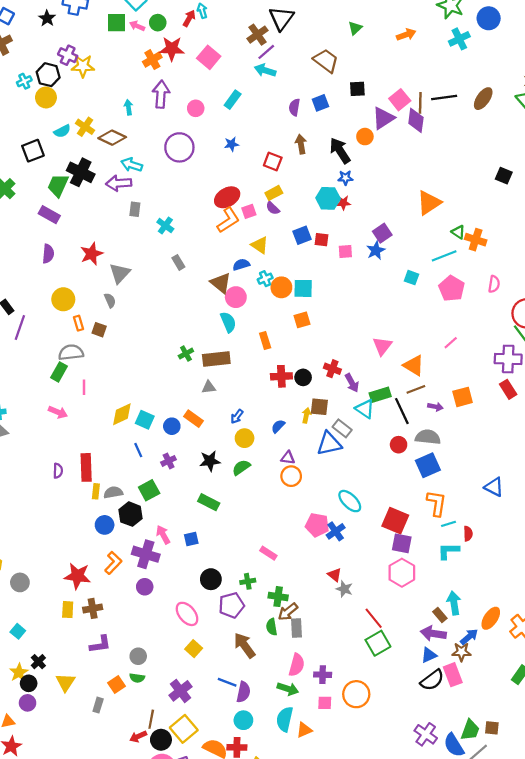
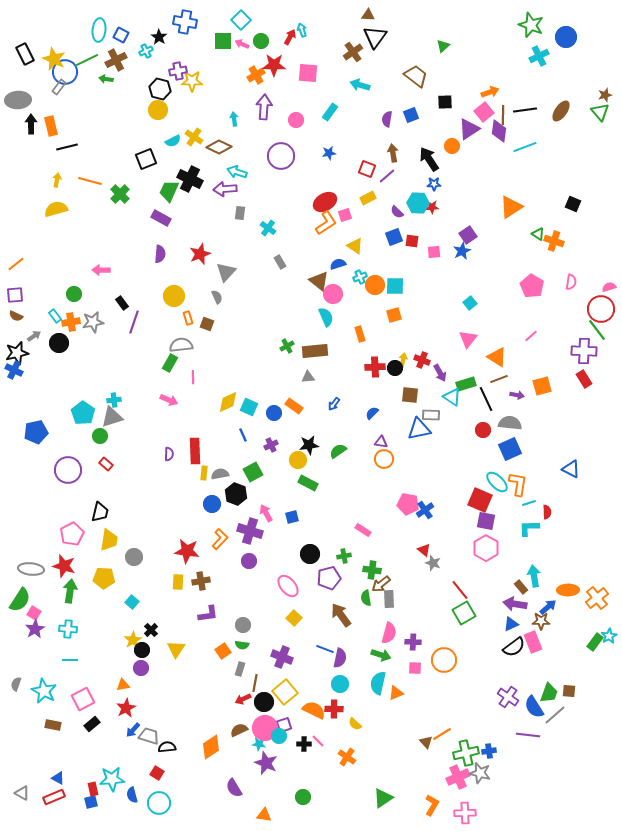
orange arrow: (406, 35) -> (490, 92), moved
purple line: (266, 52) -> (387, 176), moved
purple cross: (68, 55) -> (178, 71), turned -36
pink square: (209, 57) -> (308, 73), turned -35
cyan cross: (24, 81) -> (146, 51), moved
black square: (504, 176) -> (573, 204), moved
purple semicircle: (273, 208) -> (397, 212), moved
cyan line: (444, 256) -> (525, 147), moved
cyan square: (412, 278) -> (470, 303), moved, turned 32
yellow arrow: (306, 415) -> (403, 360), moved
gray rectangle: (342, 428) -> (431, 415), turned -36
yellow circle: (245, 438) -> (298, 460), moved
cyan ellipse: (350, 501) -> (497, 482), moved
orange ellipse: (491, 618) -> (568, 590), turned 55
purple cross: (180, 691) -> (282, 657), turned -30
gray rectangle: (98, 705) -> (240, 669), moved

